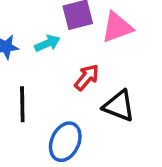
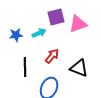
red arrow: (87, 77) -> (52, 56), moved

